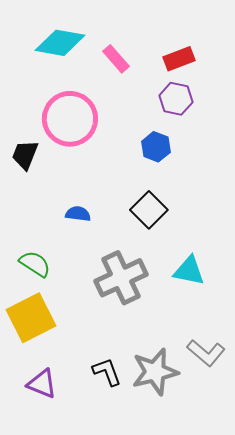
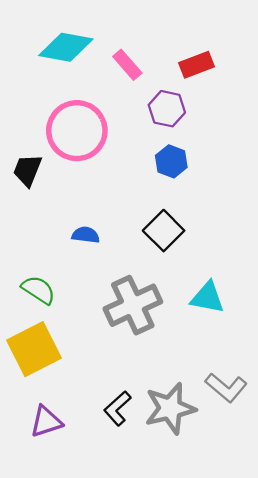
purple hexagon: (176, 99) -> (167, 109), moved
black L-shape: (107, 372) -> (117, 408), turned -112
purple triangle: (42, 384) -> (46, 422), turned -40

